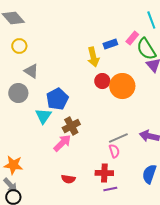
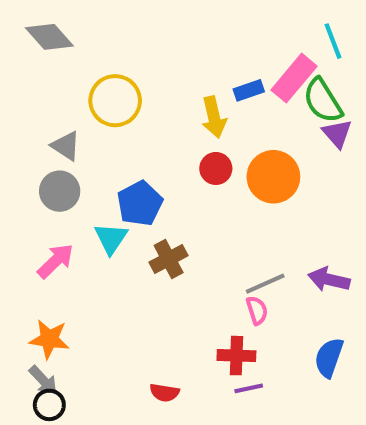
pink rectangle: (132, 38) -> (294, 78), size x1.6
yellow circle: (19, 46) -> (115, 101), moved, size x1.6
gray triangle: (31, 71) -> (66, 146), moved
red circle: (102, 81) -> (216, 168), moved
pink arrow: (62, 143) -> (56, 261), moved
red semicircle: (68, 179) -> (164, 393), moved

